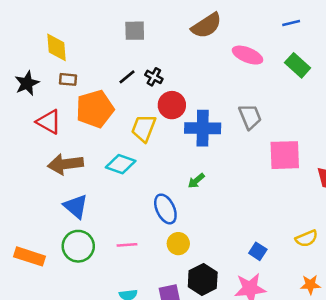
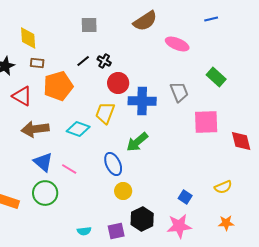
green rectangle: (298, 65) -> (216, 77), moved
yellow trapezoid: (144, 128) -> (105, 113), moved
green arrow: (196, 181) -> (137, 142), size x1.6
pink line: (127, 245) -> (69, 169), moved, turned 35

